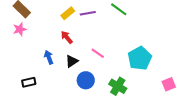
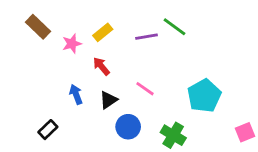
purple line: (88, 13) -> (146, 37), moved
pink star: (20, 29) -> (72, 44), moved
black rectangle: (29, 82) -> (48, 130), turned -32

